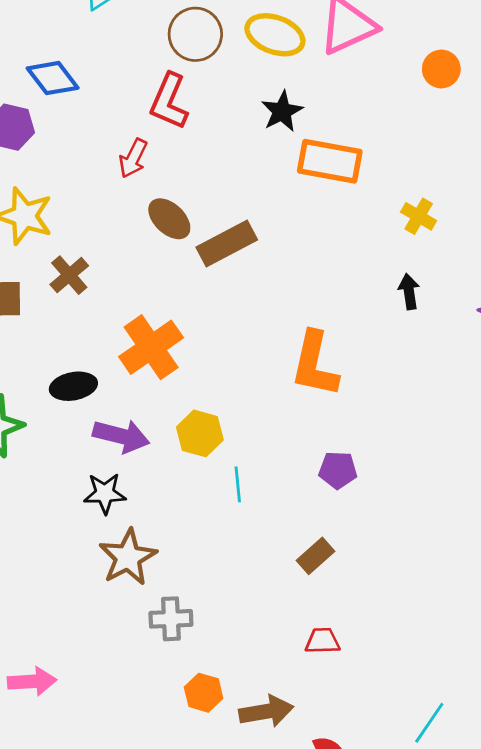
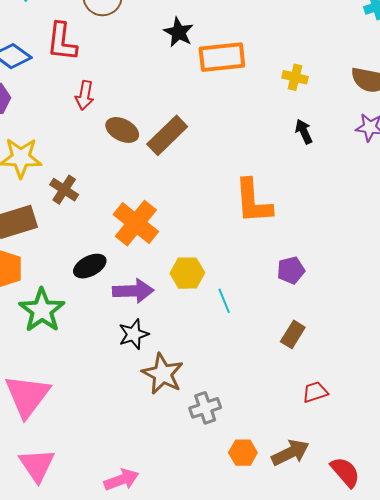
red L-shape: (169, 101) -> (62, 42), moved

